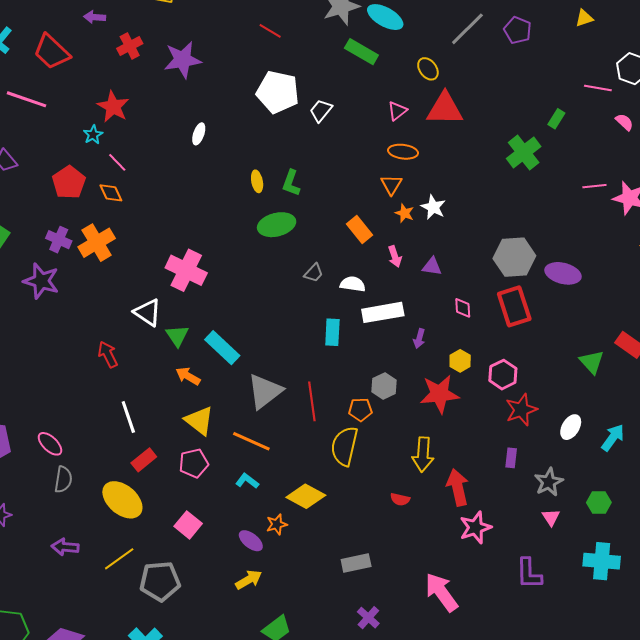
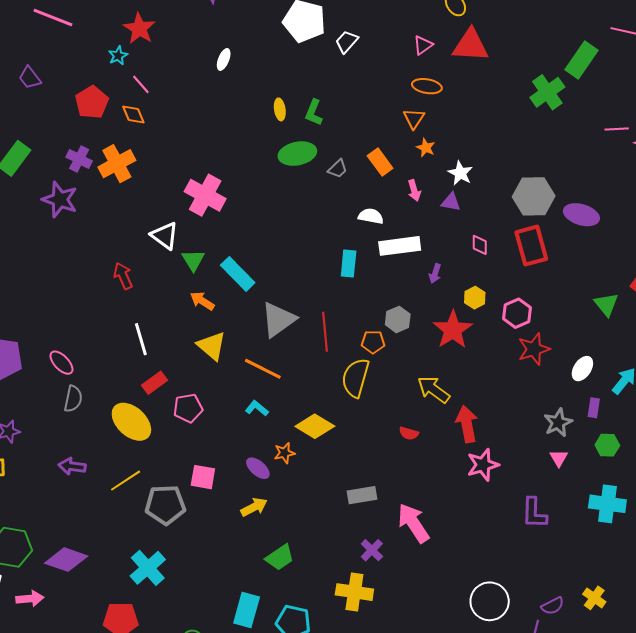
green rectangle: (556, 119) -> (582, 60), size x1.8
white star: (433, 207) -> (460, 173), moved
gray trapezoid: (314, 273) -> (338, 169), moved
red star: (439, 394) -> (453, 330), turned -30
yellow arrow: (423, 455) -> (434, 390), turned 120
purple rectangle: (511, 458) -> (594, 408), moved
pink pentagon: (194, 463) -> (188, 408), moved
pink square: (188, 525) -> (203, 477), moved, turned -32
pink arrow: (441, 592) -> (413, 523), moved

